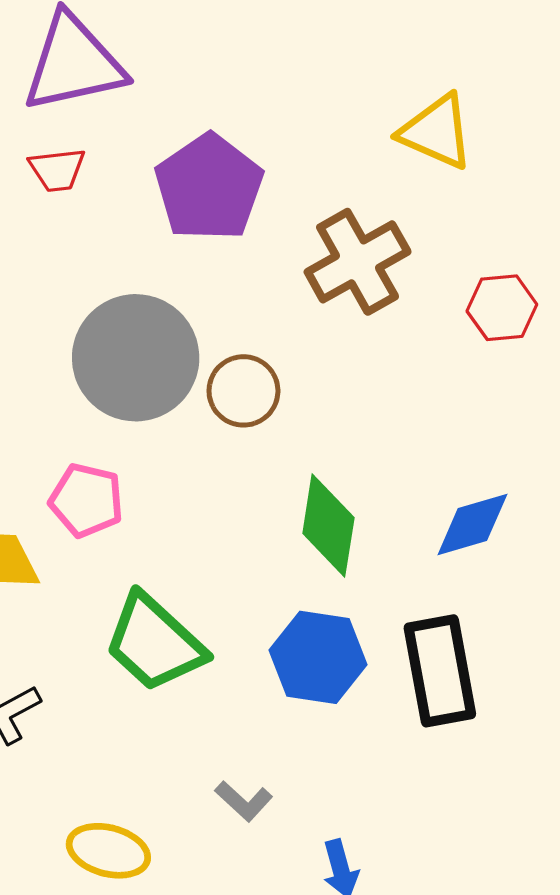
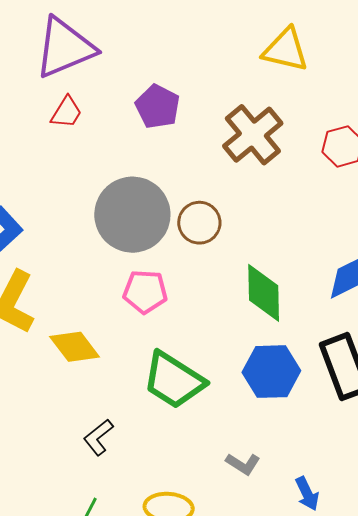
red trapezoid: (57, 170) -> (66, 112), turned -42
purple pentagon: (209, 187) -> (158, 107), size x0.7
pink pentagon: (86, 500) -> (145, 292), moved

